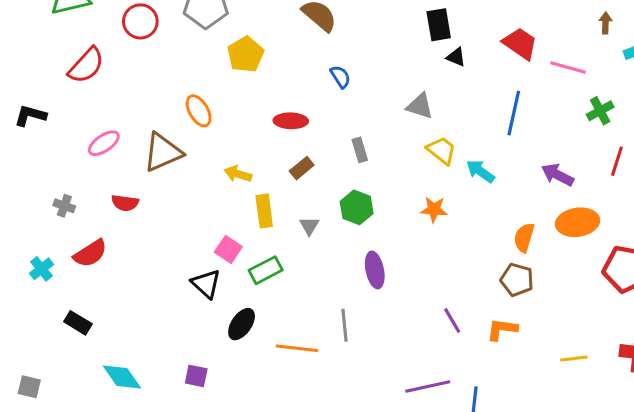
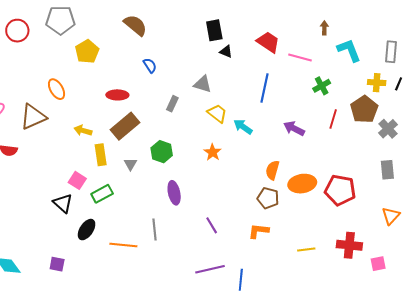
gray rectangle: (360, 150) -> (172, 104), moved, turned 42
brown rectangle: (302, 168) -> (125, 126), size x1.8
orange star: (434, 209) -> (213, 152), turned 30
orange ellipse: (578, 222) -> (302, 184), moved
purple line: (452, 320) -> (212, 225), moved

